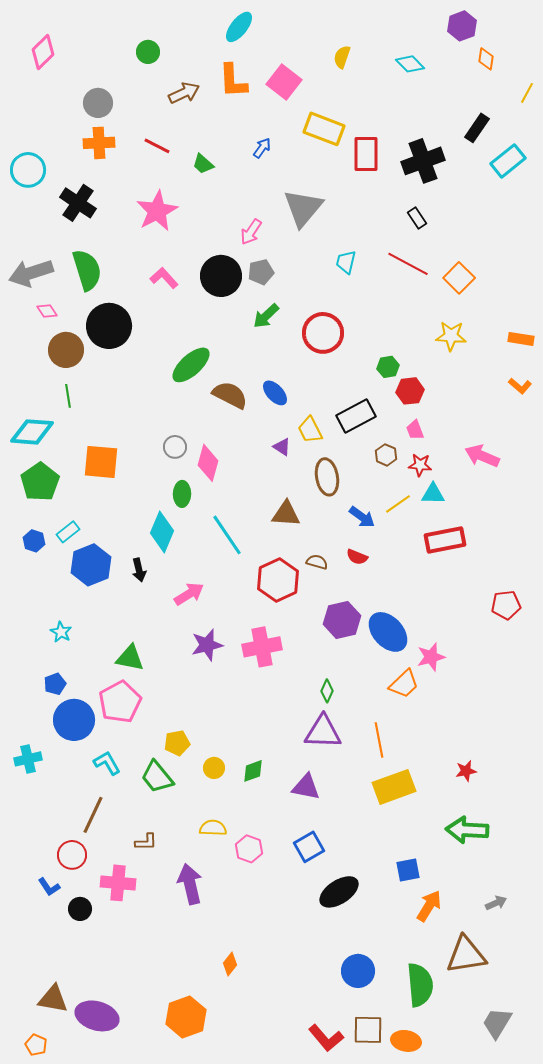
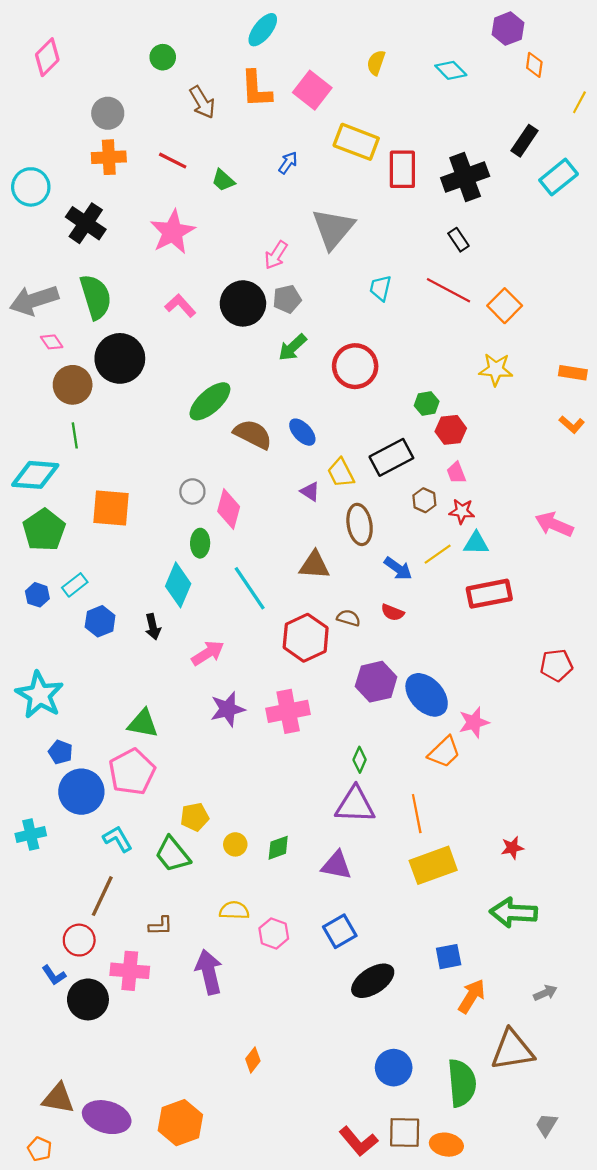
brown arrow: (184, 93) -> (202, 102), turned 84
pink arrow: (482, 456) -> (554, 524), moved
blue hexagon: (91, 565) -> (100, 621), size x0.7
cyan star: (61, 632) -> (40, 695), moved, size x2.0
blue pentagon: (55, 684) -> (60, 752), turned -30
black circle: (80, 909) -> (88, 999), size x1.6
orange hexagon: (186, 1017) -> (180, 1123), moved
gray trapezoid: (497, 1023) -> (546, 1125), size x0.7

